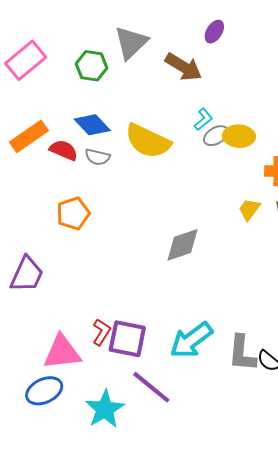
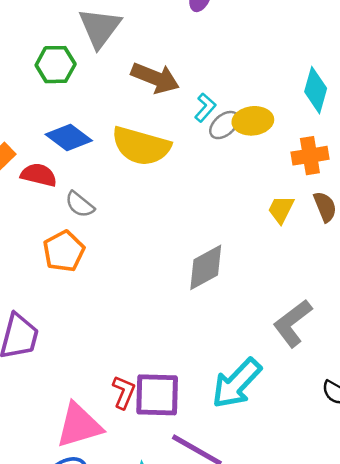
brown arrow: (184, 67) -> (155, 78), moved
gray semicircle: (97, 157) -> (80, 204), moved, turned 35
gray L-shape: (242, 353) -> (293, 323), moved, turned 57

